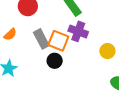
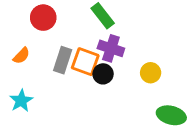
gray rectangle: (41, 39) -> (63, 60), turned 48
black circle: (55, 61) -> (103, 74), moved

